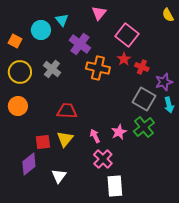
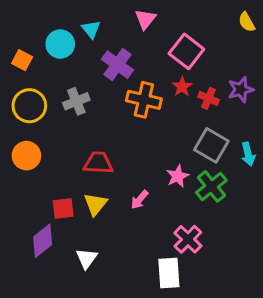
gray cross: (52, 69) -> (76, 101), turned 30
purple star: (164, 82) -> (241, 90), moved
pink star: (119, 132) -> (178, 176), moved
pink arrow: (95, 136) -> (139, 200), turned -112
pink cross: (103, 159) -> (188, 239), moved

